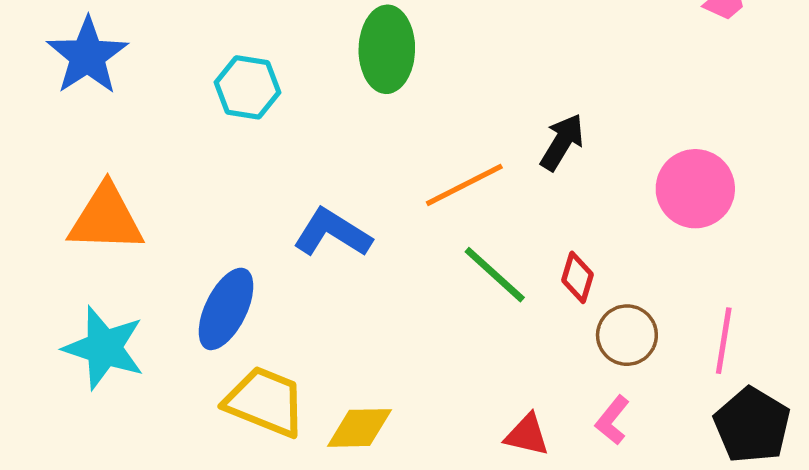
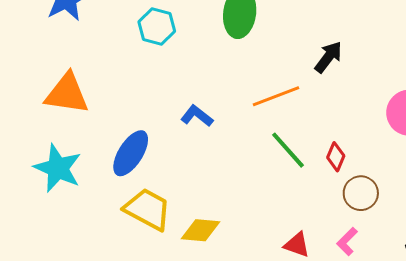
black arrow: (562, 142) -> (328, 57), moved
blue L-shape: (332, 233) -> (197, 116), size x0.7

